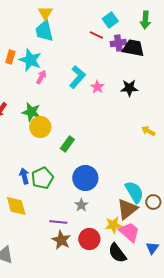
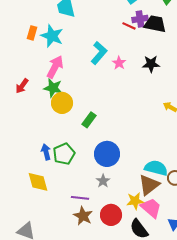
red line: (96, 35) -> (129, 26), moved
pink arrow: (41, 77) -> (55, 67), moved, size x1.6
cyan semicircle: (134, 192) -> (156, 168), turned -45

